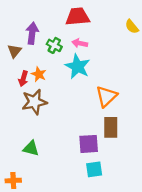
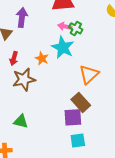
green cross: (54, 45) -> (76, 28), moved
orange star: (39, 74) -> (42, 58), moved
brown rectangle: (111, 127) -> (81, 102), moved, turned -42

